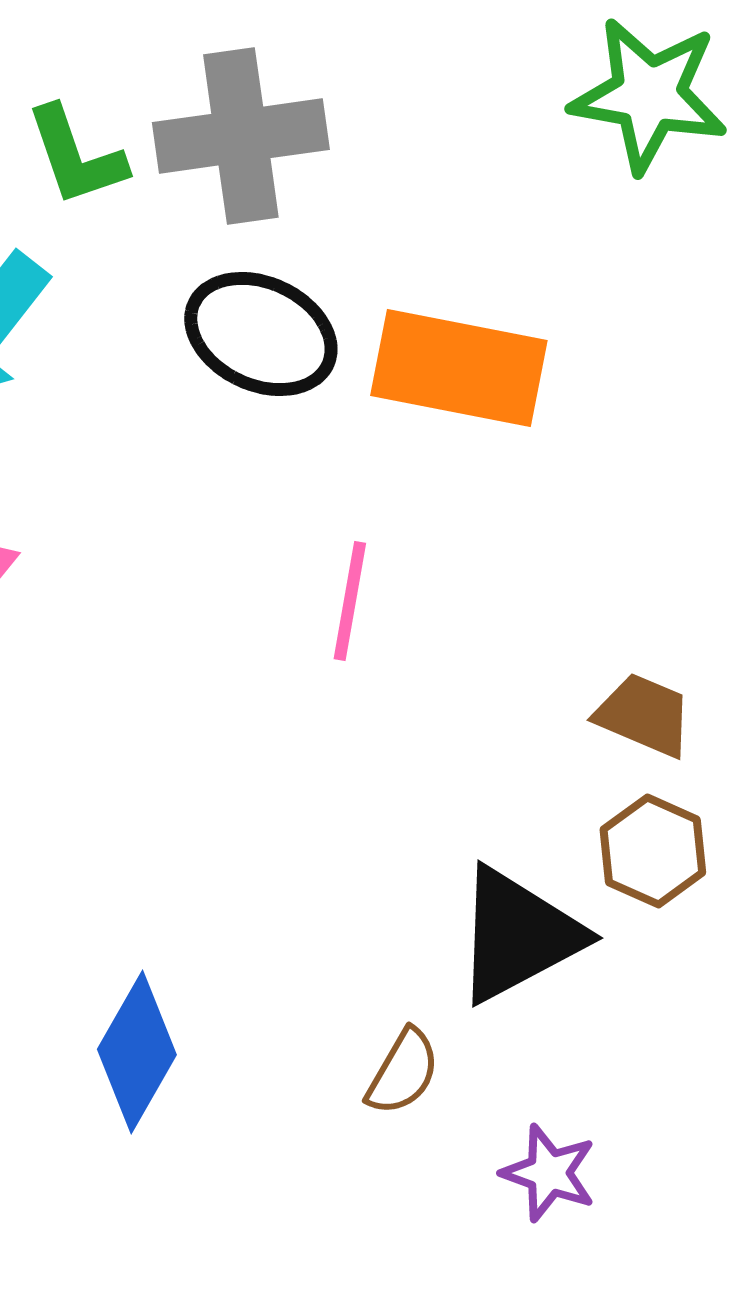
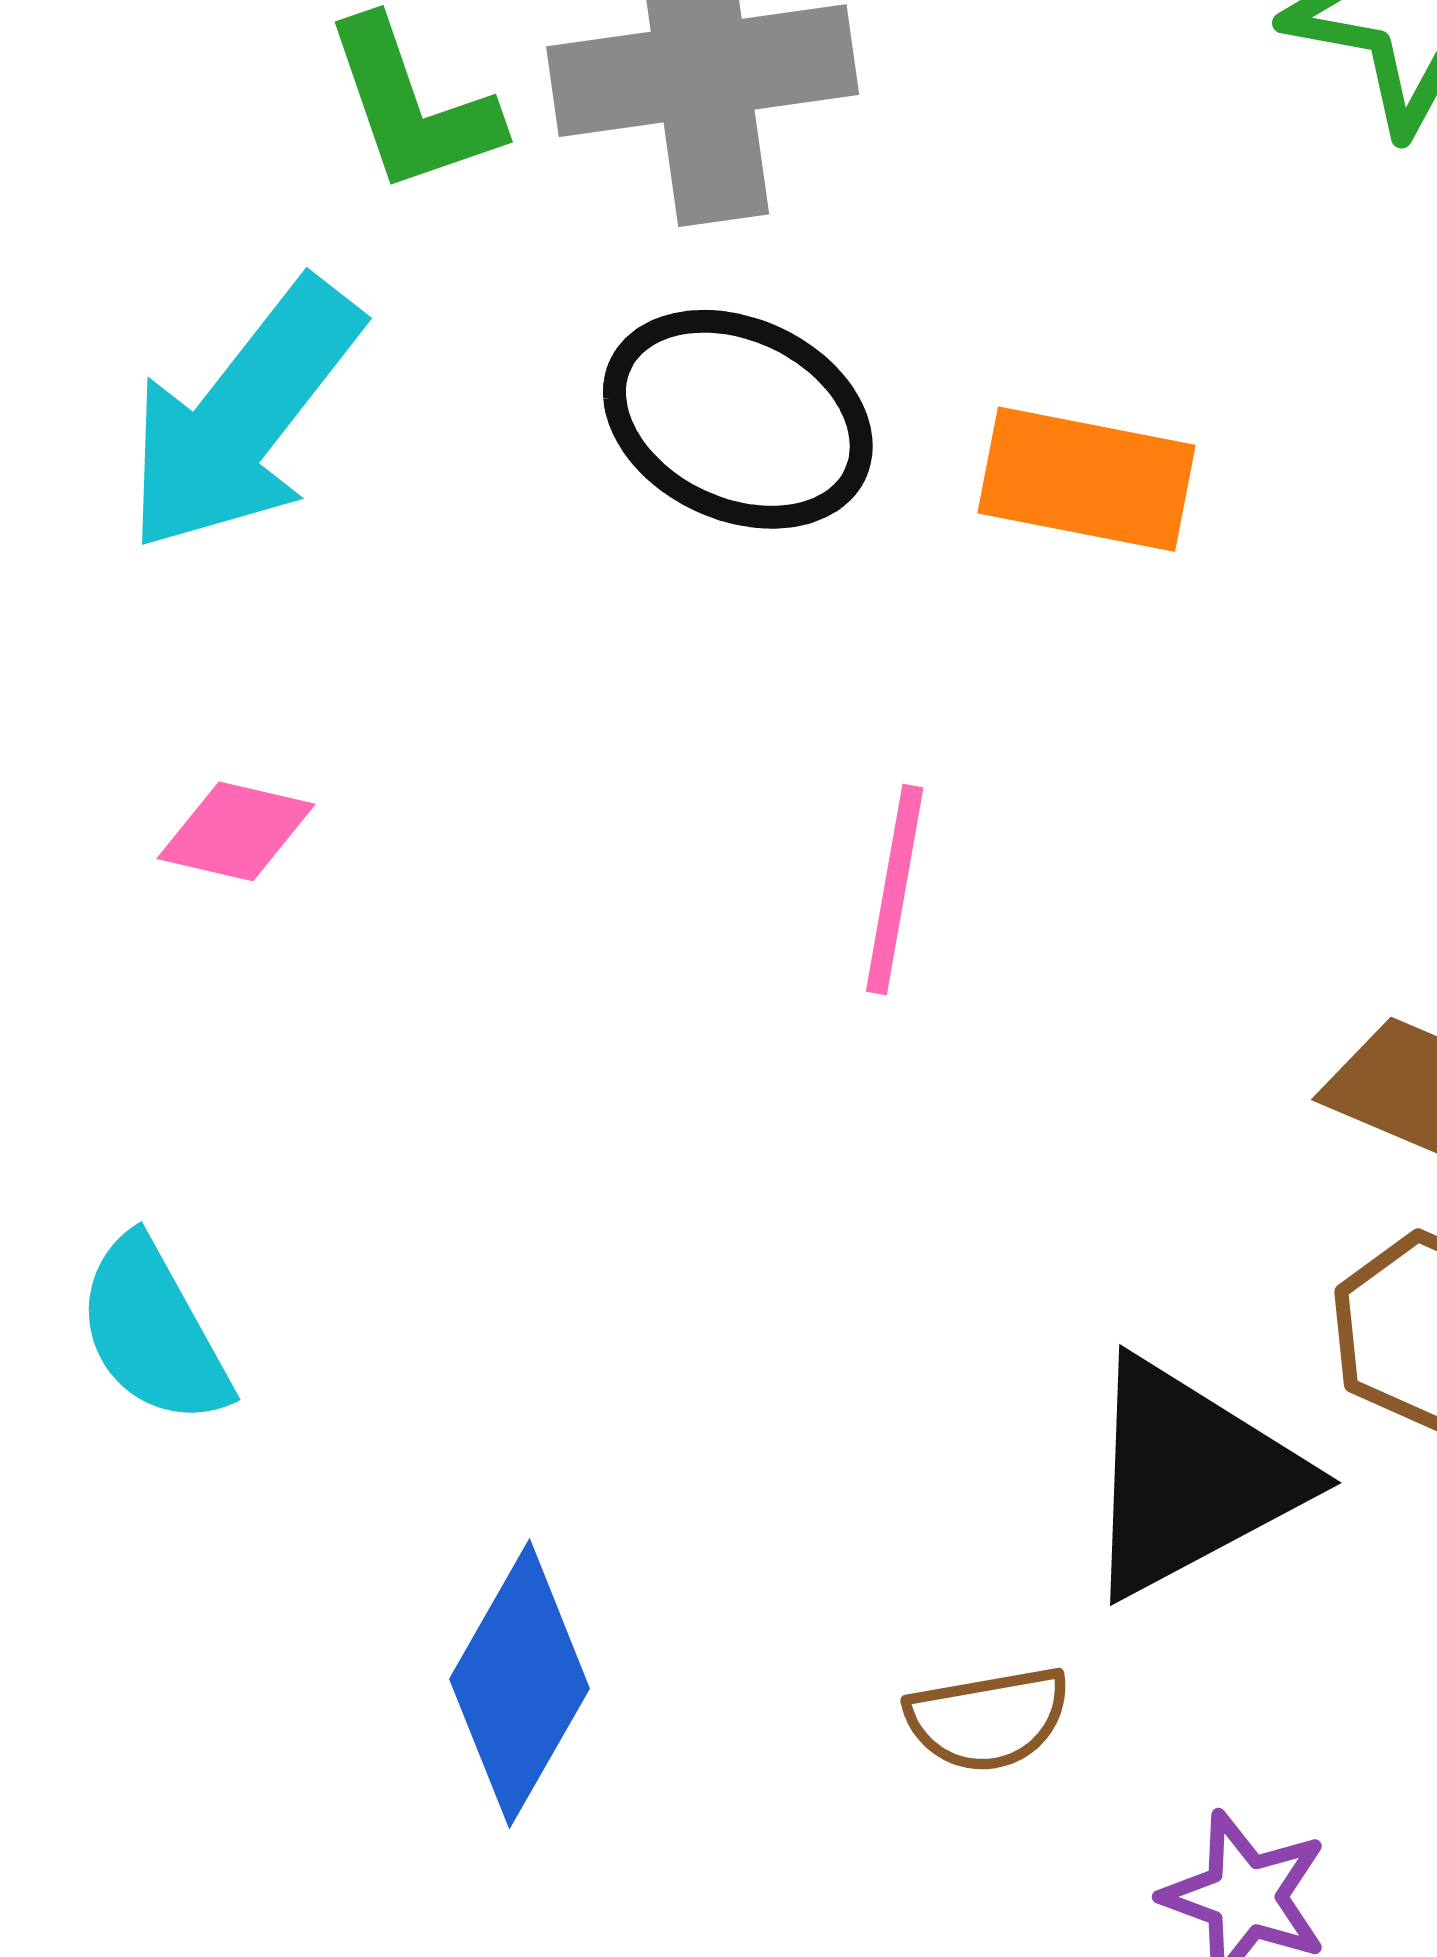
orange rectangle: (459, 368) -> (1087, 479), size x0.7
brown semicircle: (403, 1072) -> (988, 1719), turned 50

